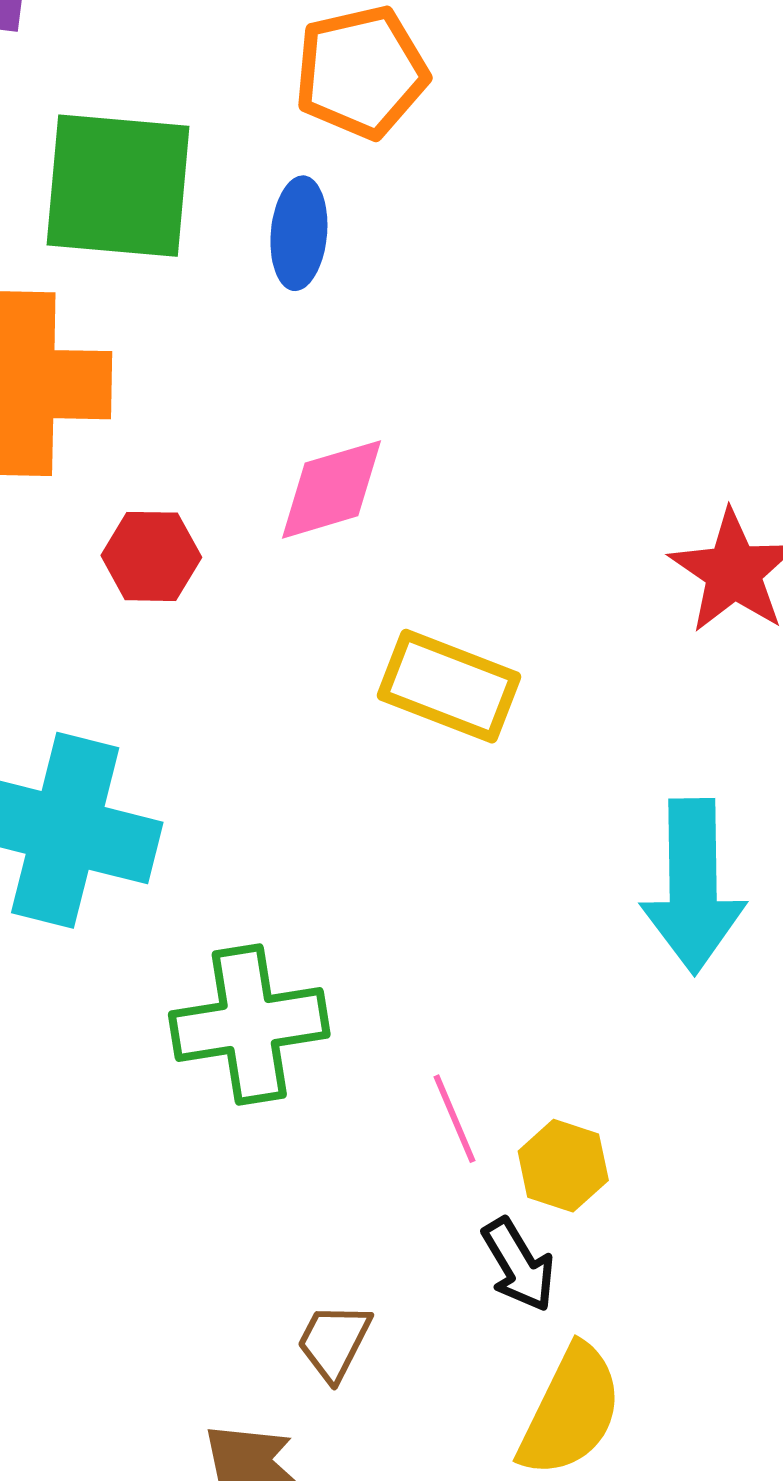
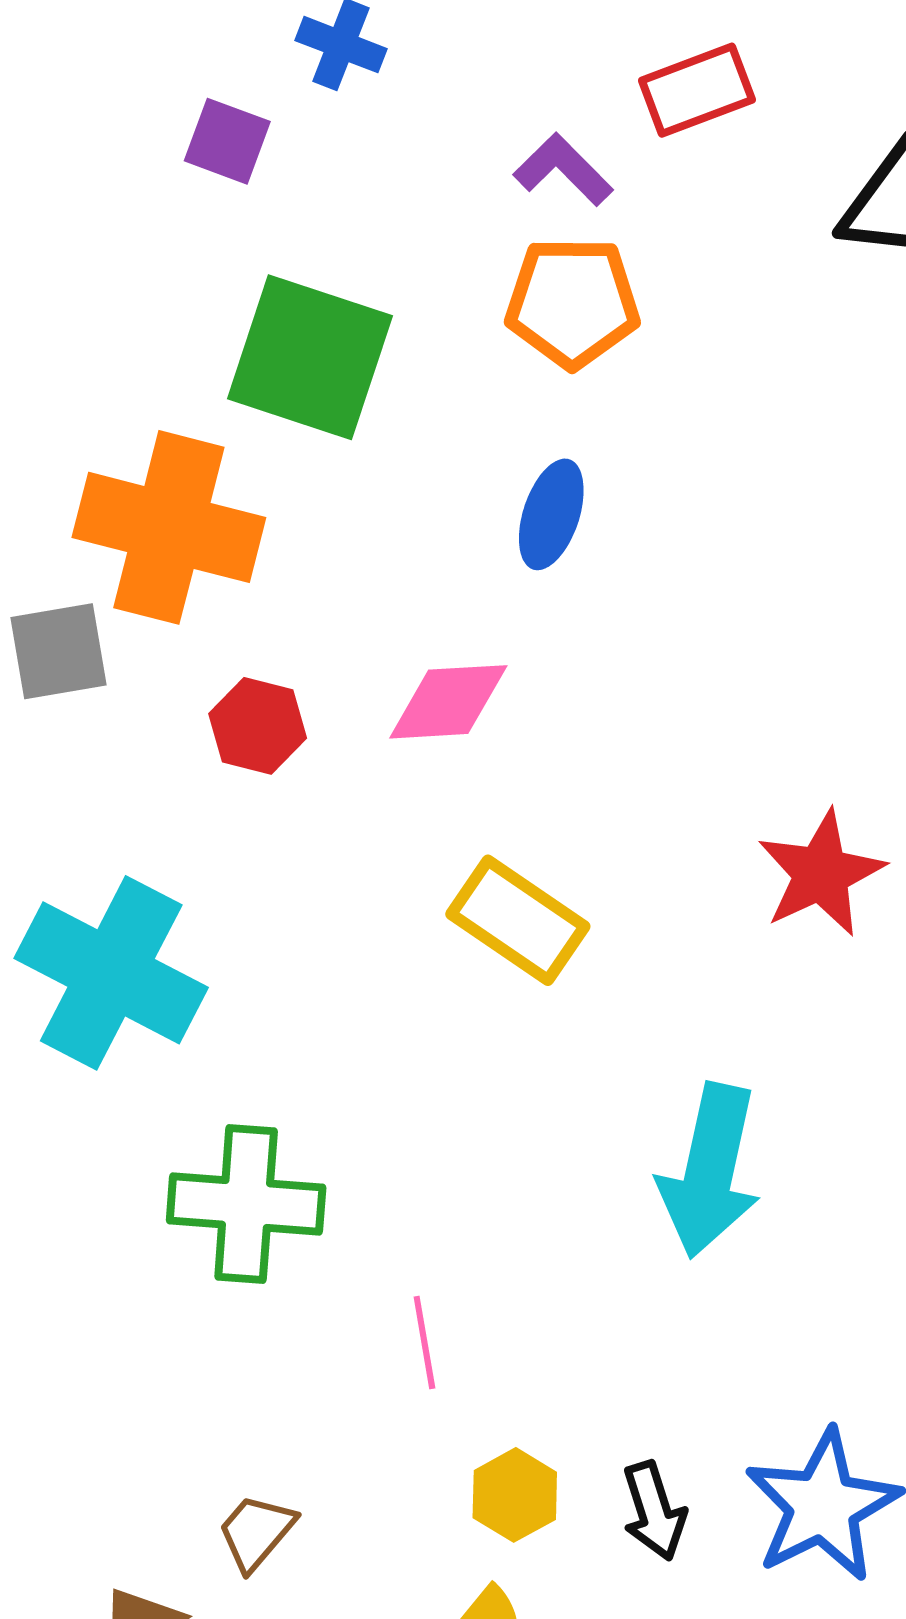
blue ellipse: (299, 233) -> (551, 514), moved
yellow hexagon: (563, 1166) -> (515, 1495), moved
black arrow: (519, 1265) -> (654, 1511), moved

